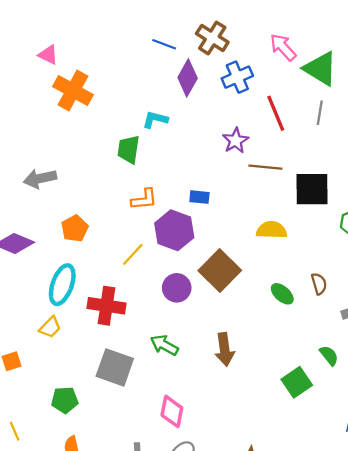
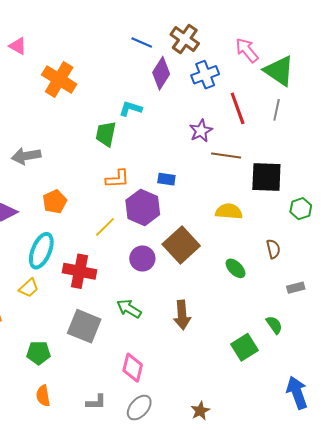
pink triangle: (48, 55) -> (18, 46), moved
brown semicircle: (319, 284) -> (273, 249), moved

